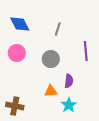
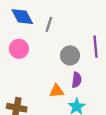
gray line: (58, 29) -> (49, 24), moved
gray circle: (51, 59) -> (70, 55), moved

